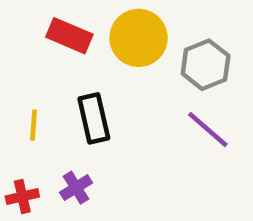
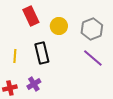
red rectangle: (69, 36) -> (31, 16), turned 42
yellow circle: (139, 38) -> (59, 26), moved, size x0.7

